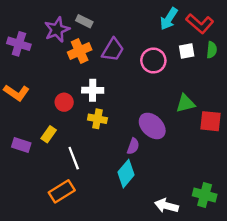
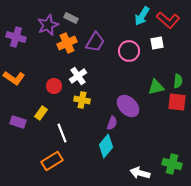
green semicircle: (212, 50) -> (178, 81), moved
white cross: (93, 90) -> (78, 76), turned -36

